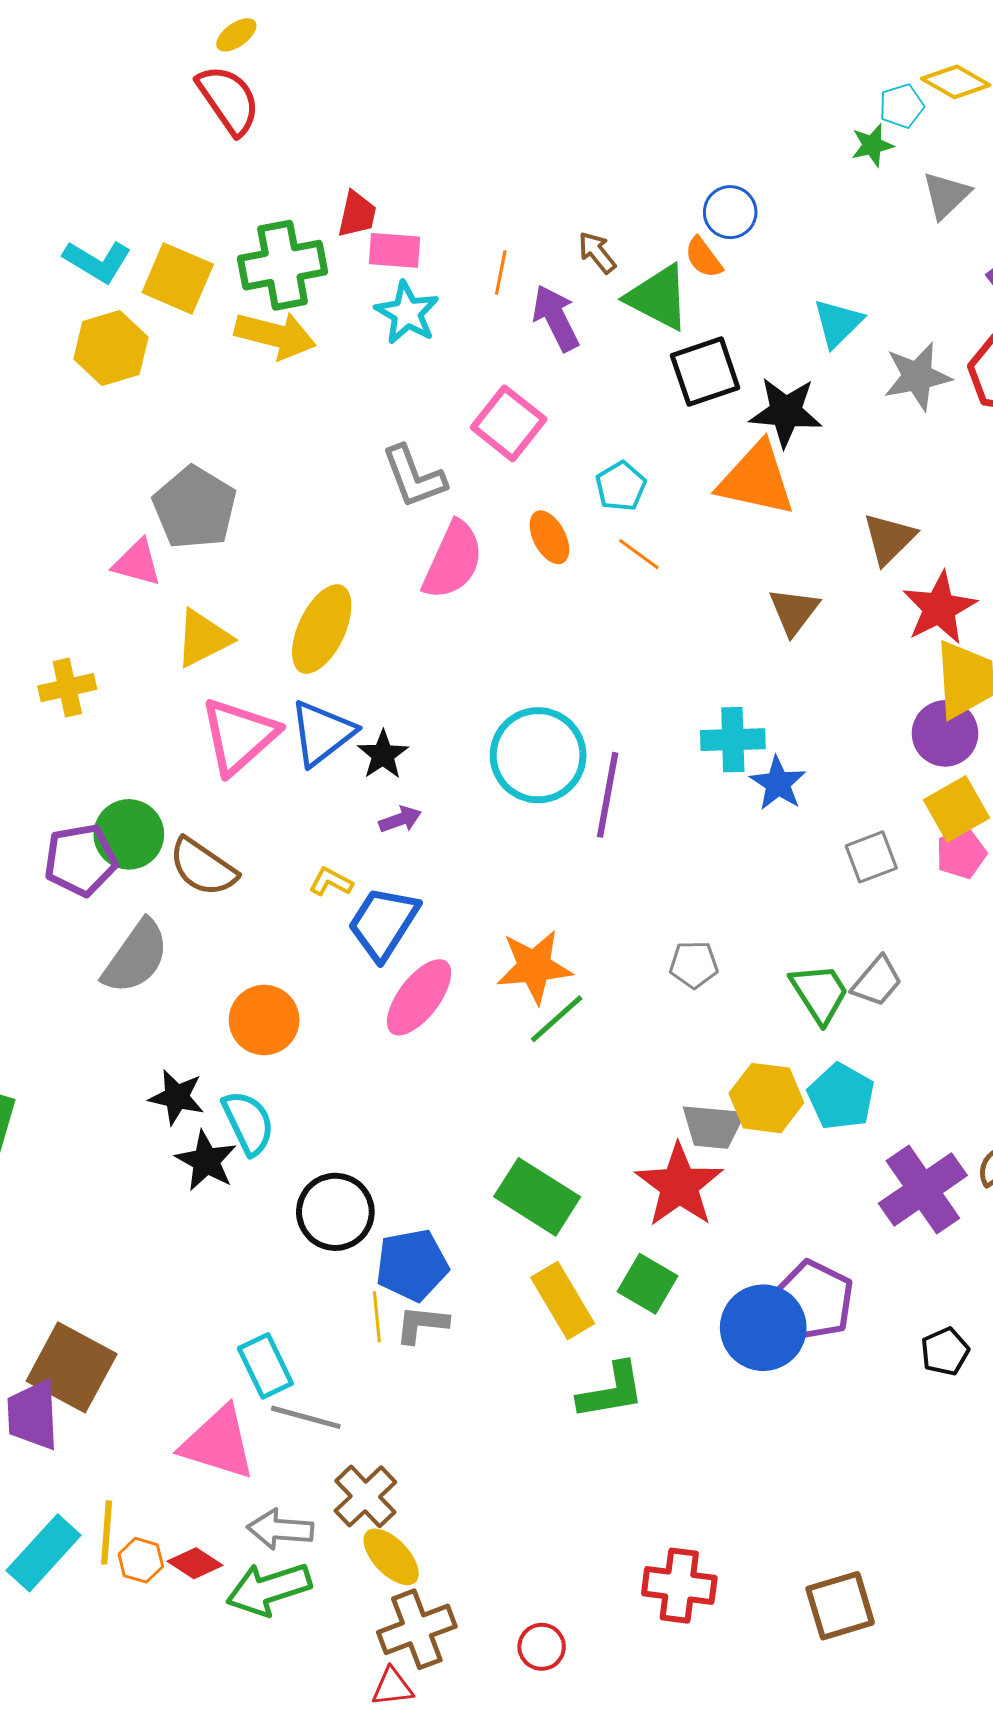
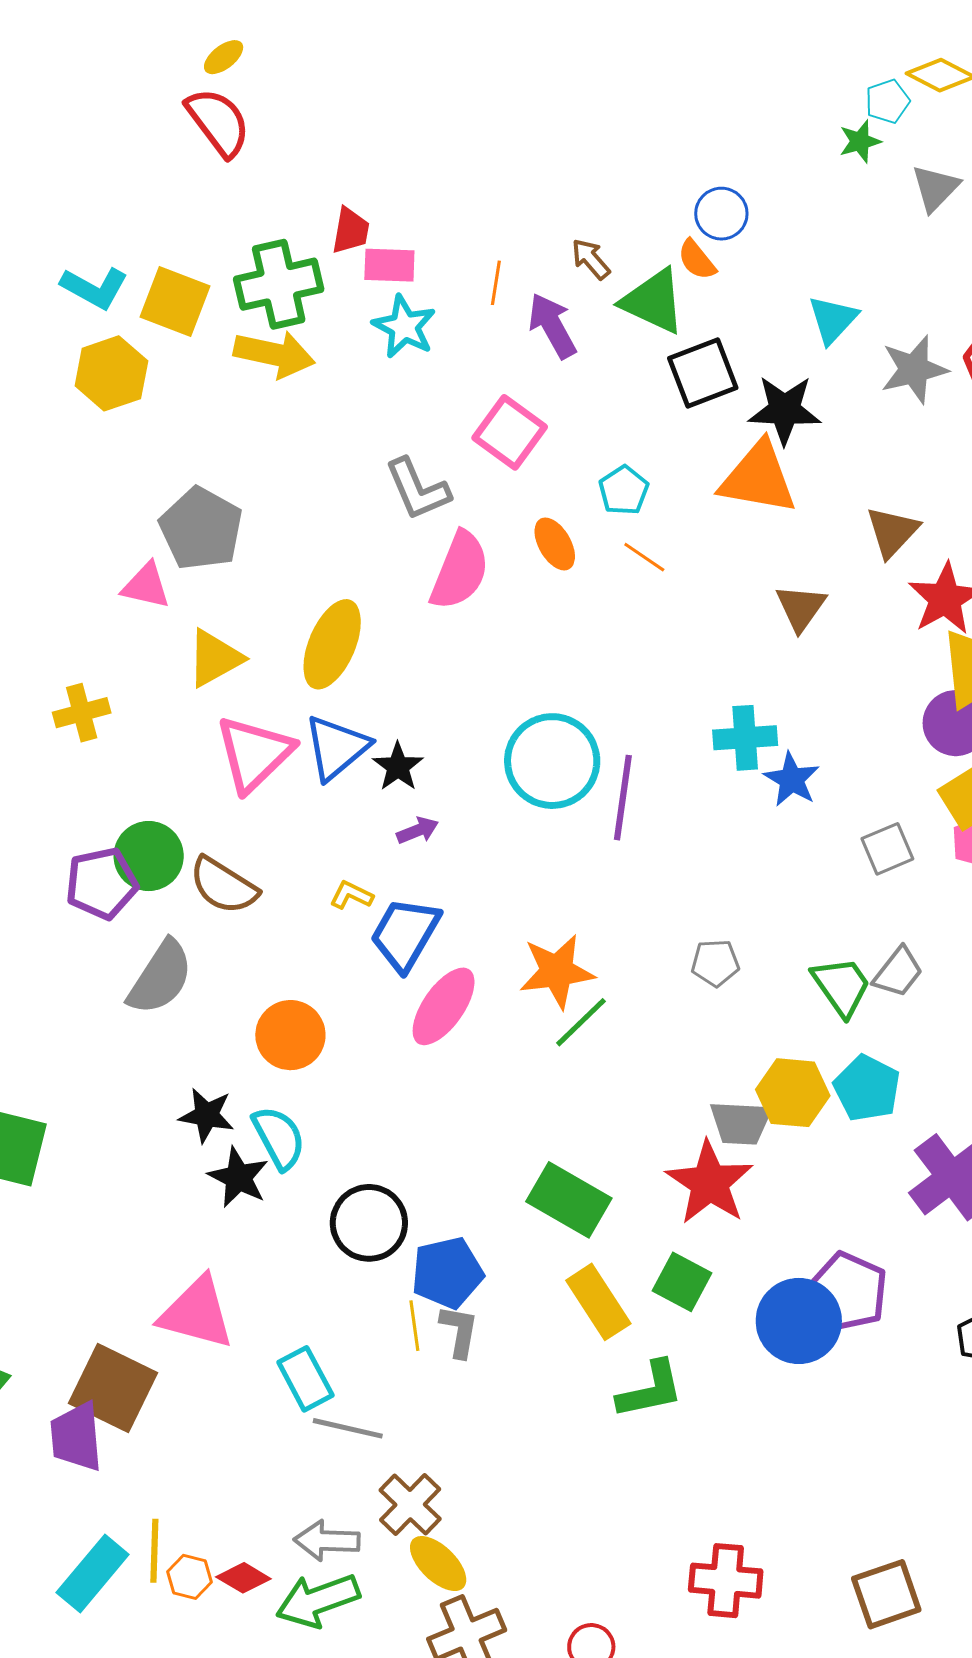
gray L-shape: (422, 1324) -> (459, 1331), turned 96
pink triangle: (218, 1443) -> (197, 1313), moved

